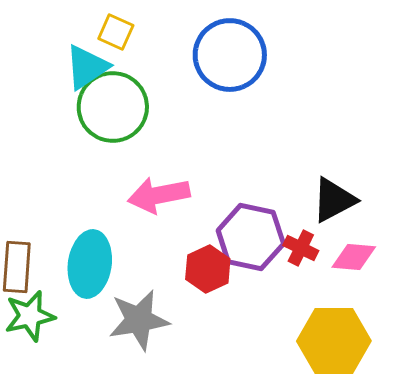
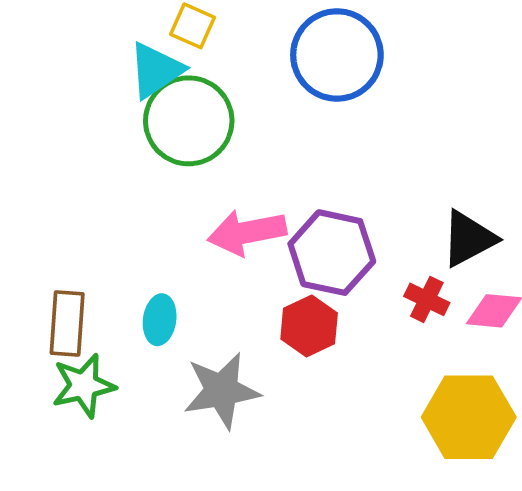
purple hexagon: (251, 237) -> (332, 253), moved
cyan ellipse: (90, 264) -> (160, 320), size x0.6

